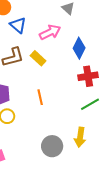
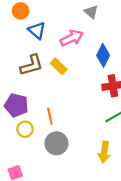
orange line: (40, 97) -> (50, 116), moved
gray circle: (52, 146) -> (56, 143), moved

